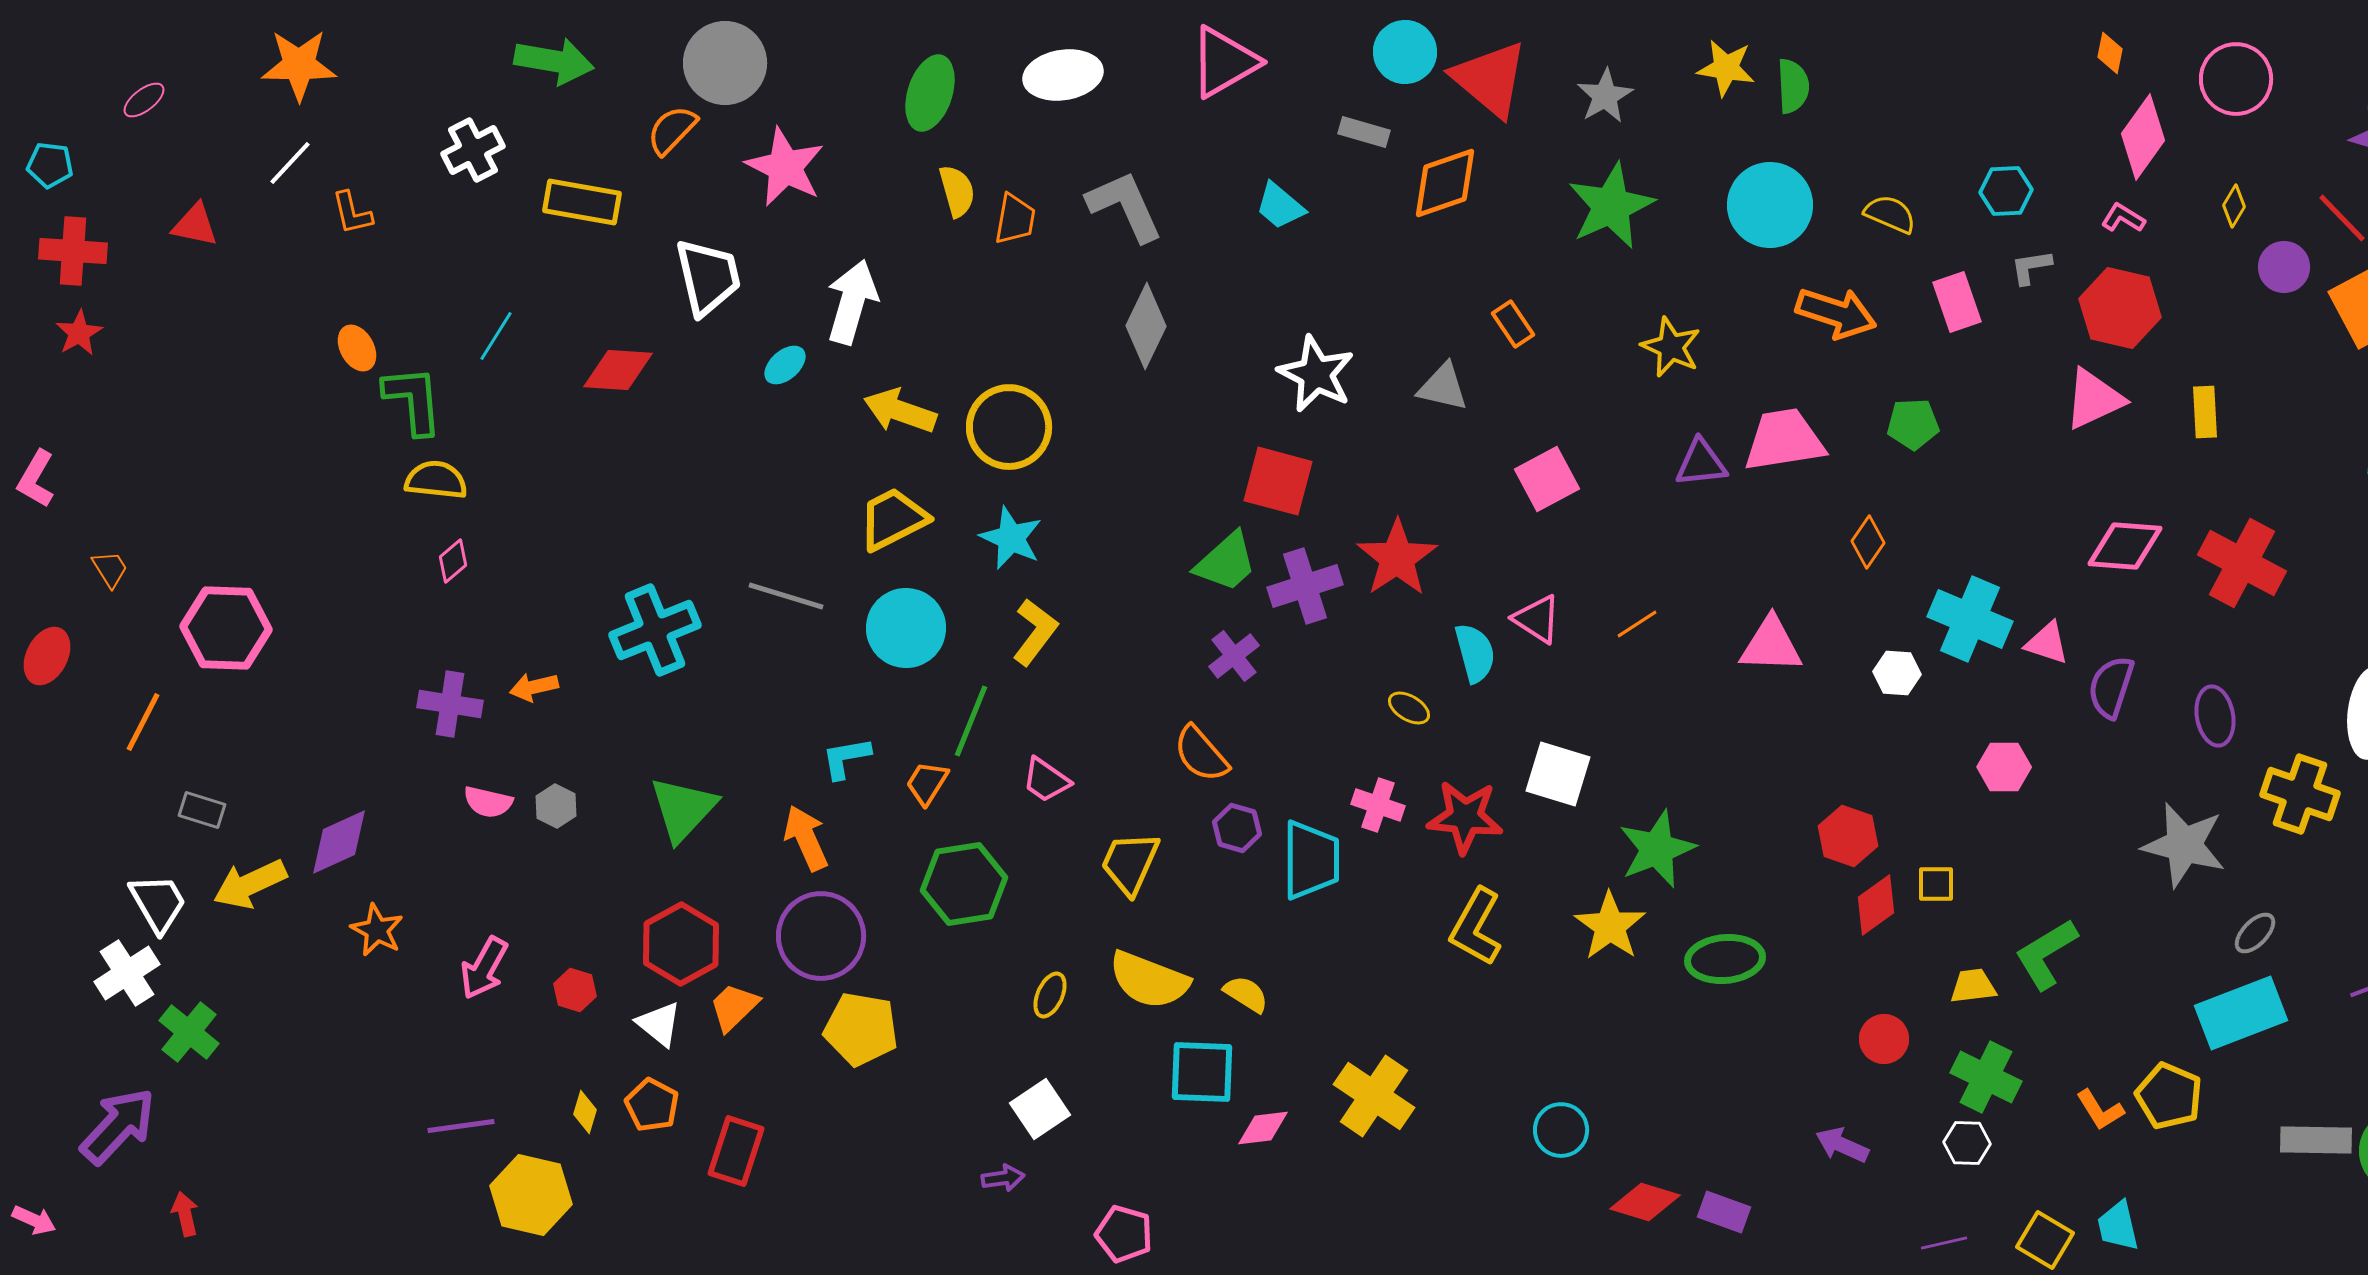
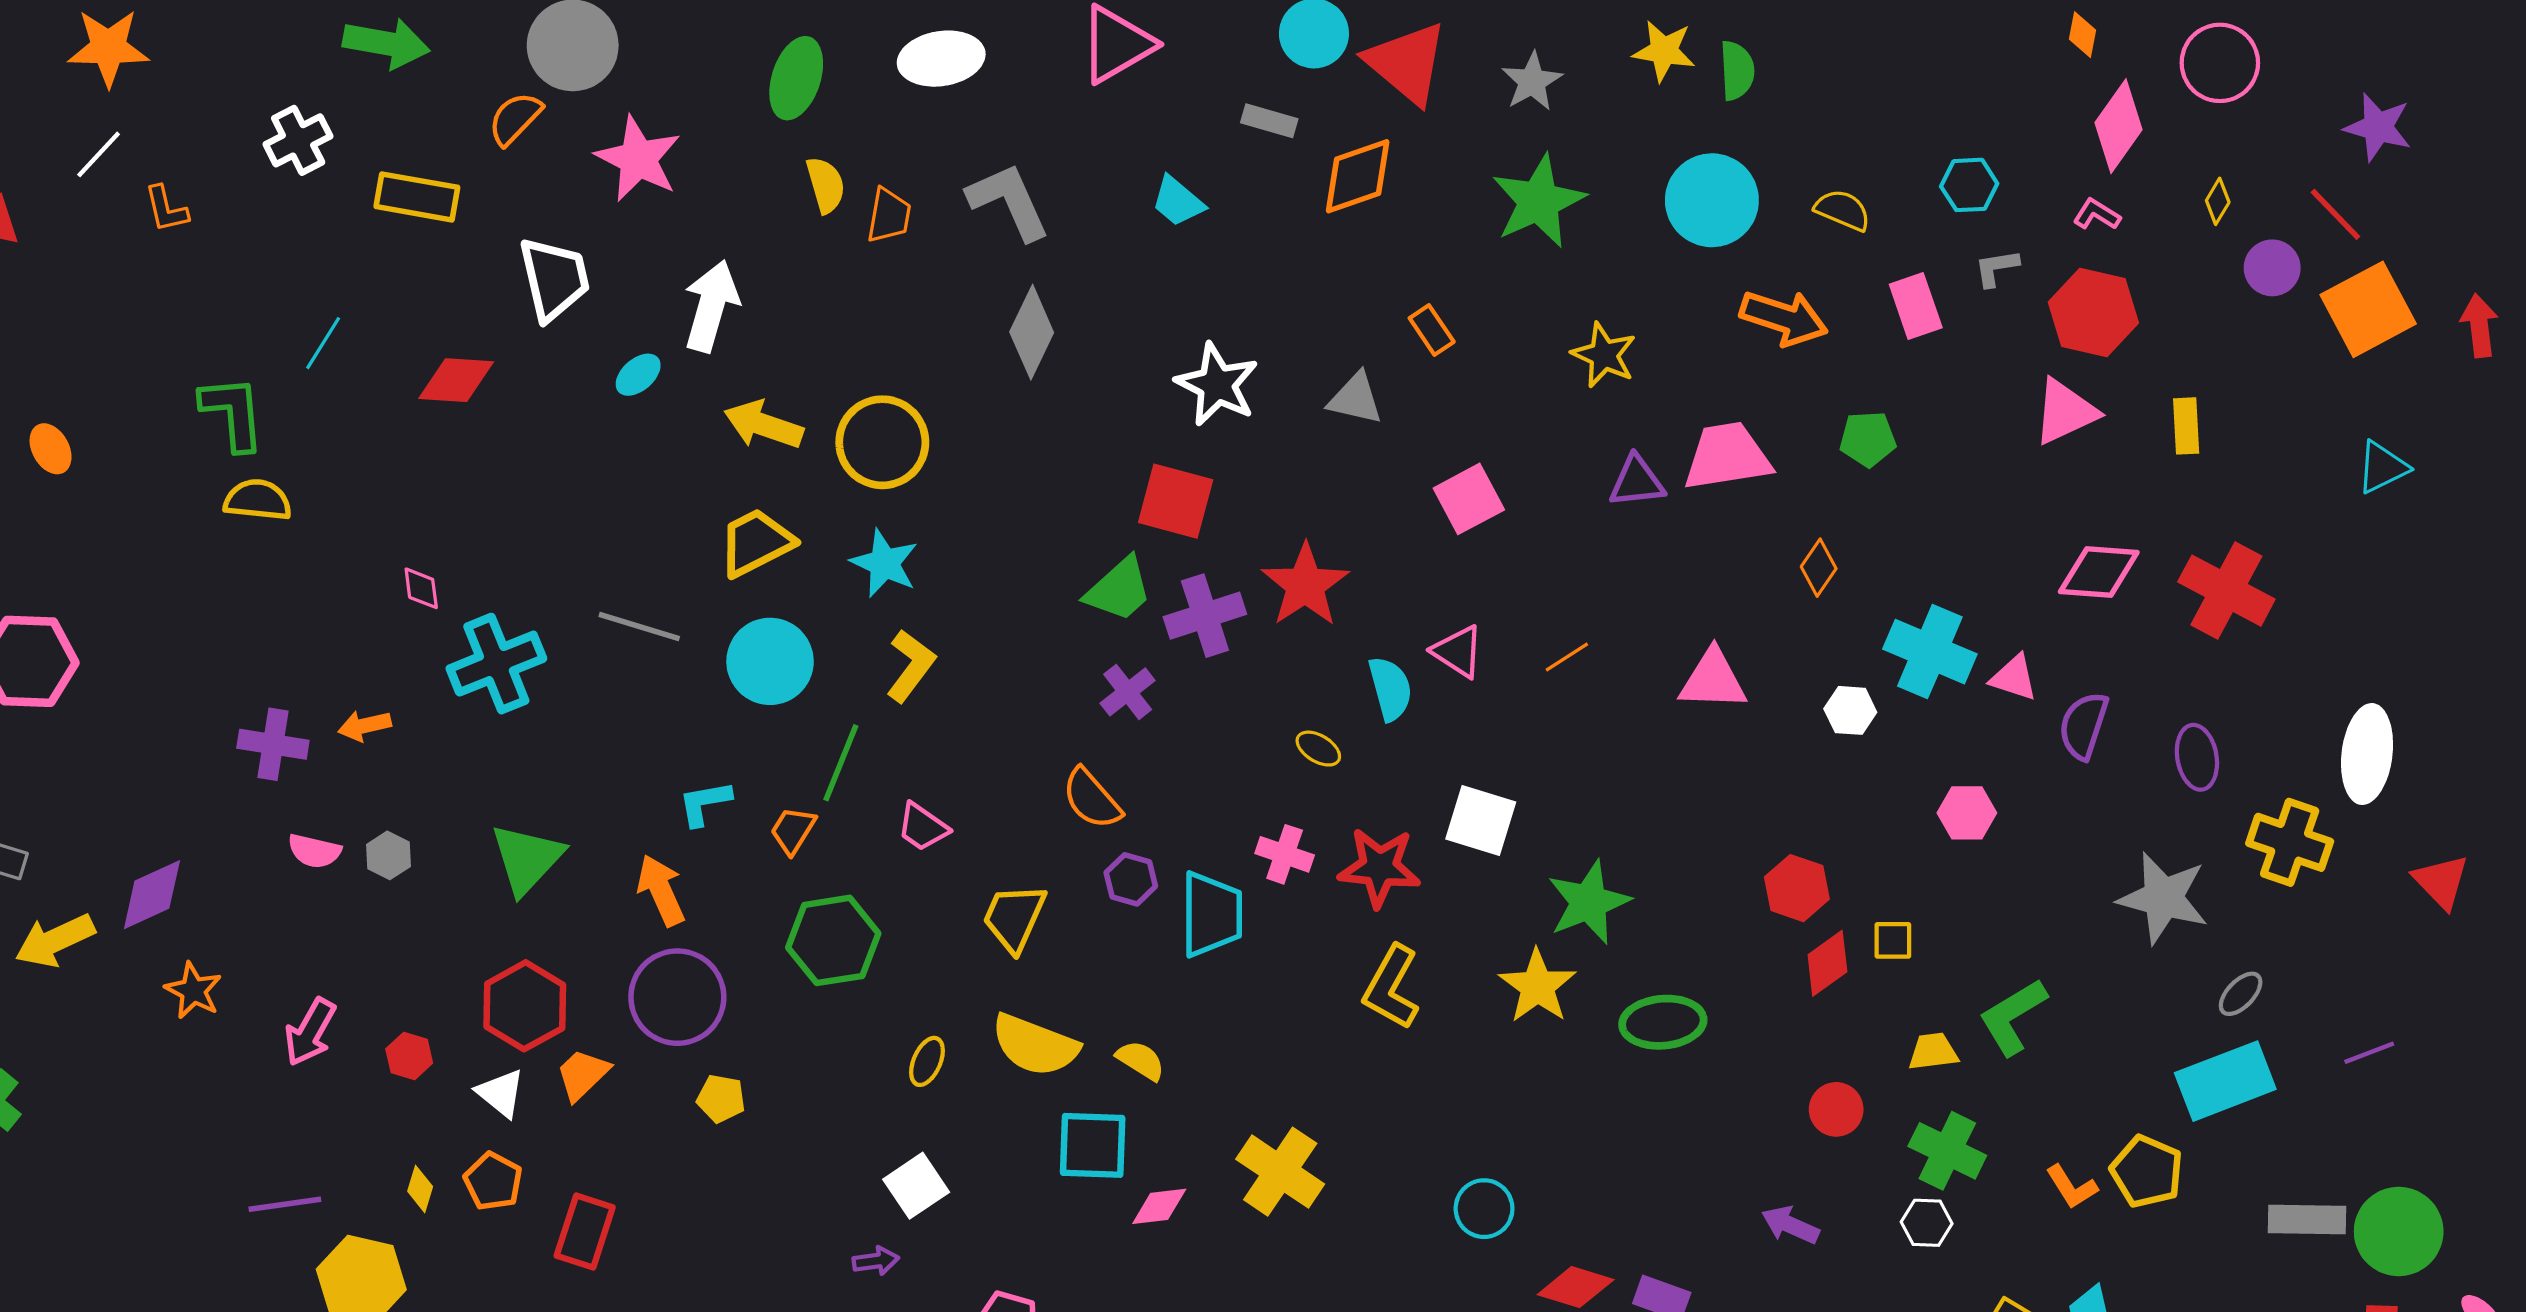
orange ellipse: (357, 348) -> (51, 449), moved
pink diamond: (453, 561) -> (421, 588), moved, turned -57
yellow pentagon: (861, 1029) -> (721, 1098), size x0.6

